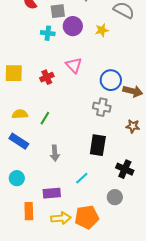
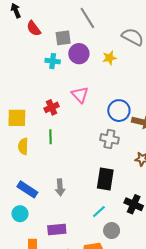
yellow square: (14, 73) -> (17, 118), moved
yellow semicircle: (20, 114) -> (23, 146), turned -84
green line: (45, 118) -> (51, 137), moved, turned -32
blue rectangle: (19, 141) -> (27, 189), moved
cyan line: (82, 178) -> (99, 212), moved
gray circle: (115, 197) -> (112, 231), moved

